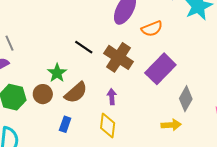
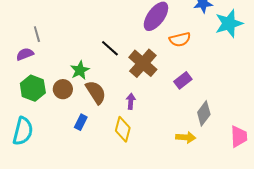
purple rectangle: (160, 69) -> (183, 80), size x0.6
brown semicircle: (76, 93) -> (96, 92), turned -90

